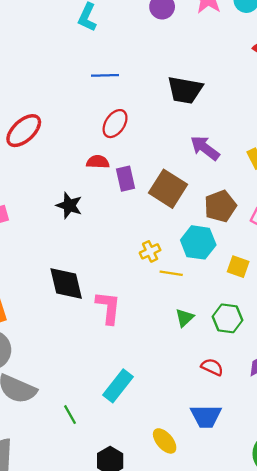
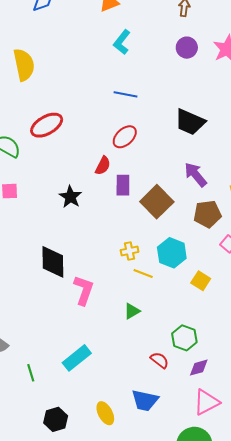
red semicircle: (98, 162) -> (103, 166), turned 102
brown pentagon: (220, 206) -> (207, 214), moved
green triangle: (185, 318) -> (132, 311), moved
green hexagon: (228, 318) -> (184, 338), moved

